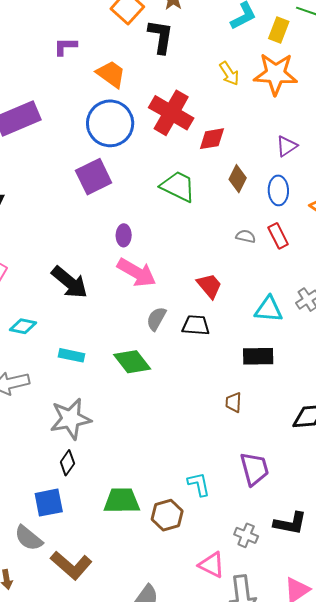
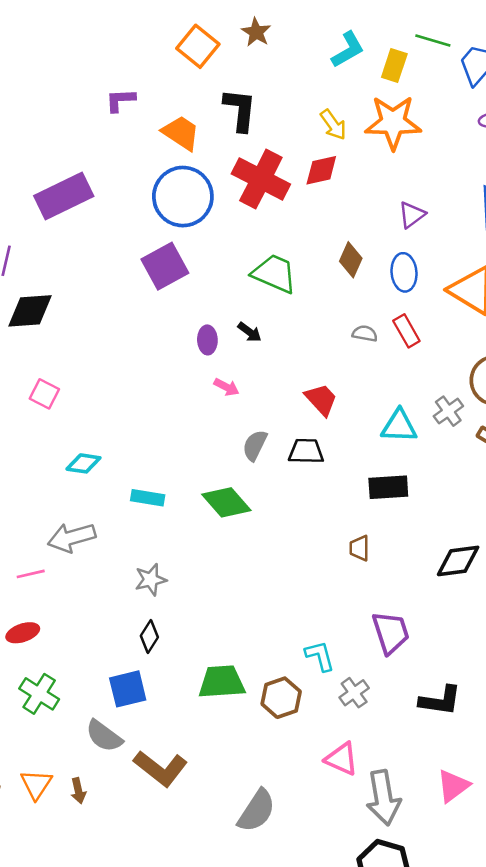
black L-shape: (161, 37) -> (240, 110), moved
red diamond: (212, 139) -> (321, 170), moved
pink arrow: (137, 273) -> (226, 387), size x0.5
black arrow: (70, 282) -> (250, 332), moved, size x0.5
gray star: (71, 419) -> (151, 580), size x0.6
gray cross: (246, 535) -> (354, 693), moved, turned 35

